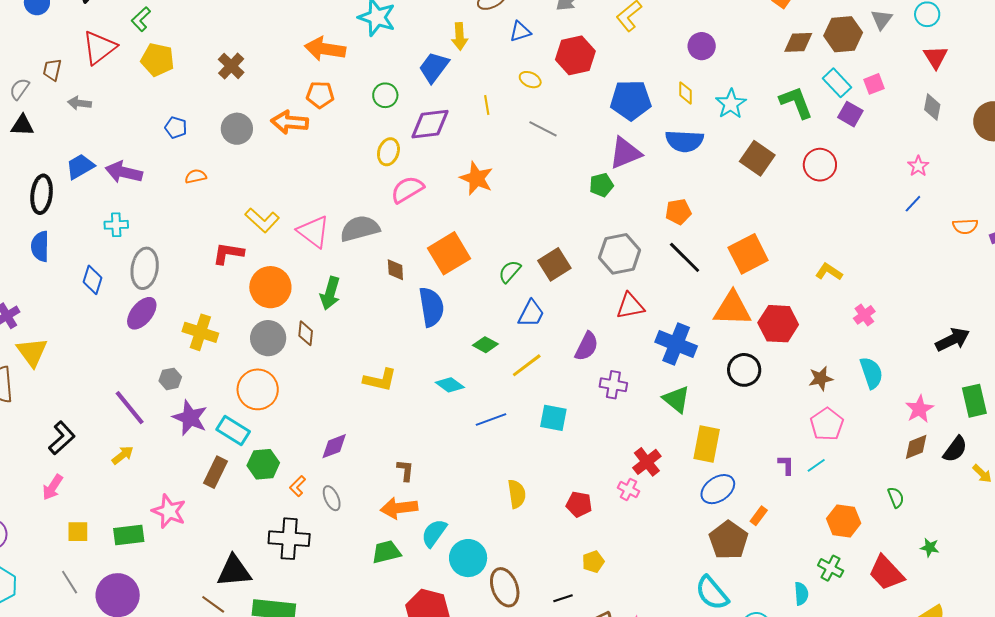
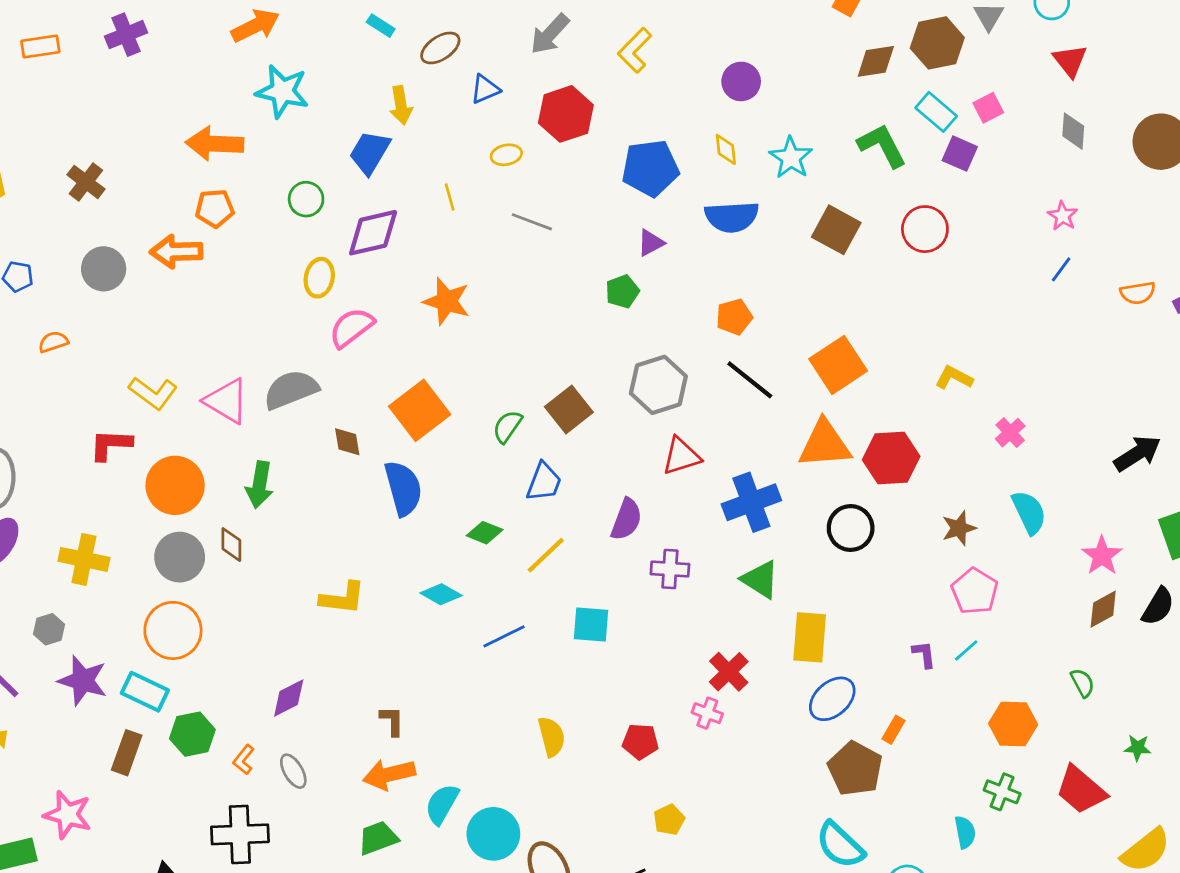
yellow ellipse: (530, 80) -> (506, 155), turned -30
purple triangle: (625, 153) -> (651, 243), size x0.6
blue cross: (676, 344) -> (751, 502), turned -36

